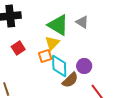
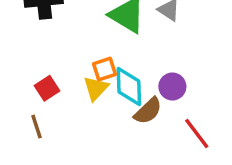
yellow triangle: (52, 43) -> (96, 88), moved
red square: (18, 48) -> (47, 88), moved

